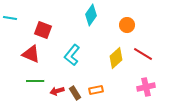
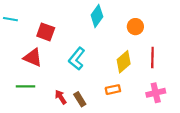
red line: (143, 54) -> (152, 58), turned 60
green line: (35, 81) -> (25, 86), moved
orange rectangle: (96, 90) -> (113, 90), moved
red arrow: (57, 91) -> (61, 97), turned 72

